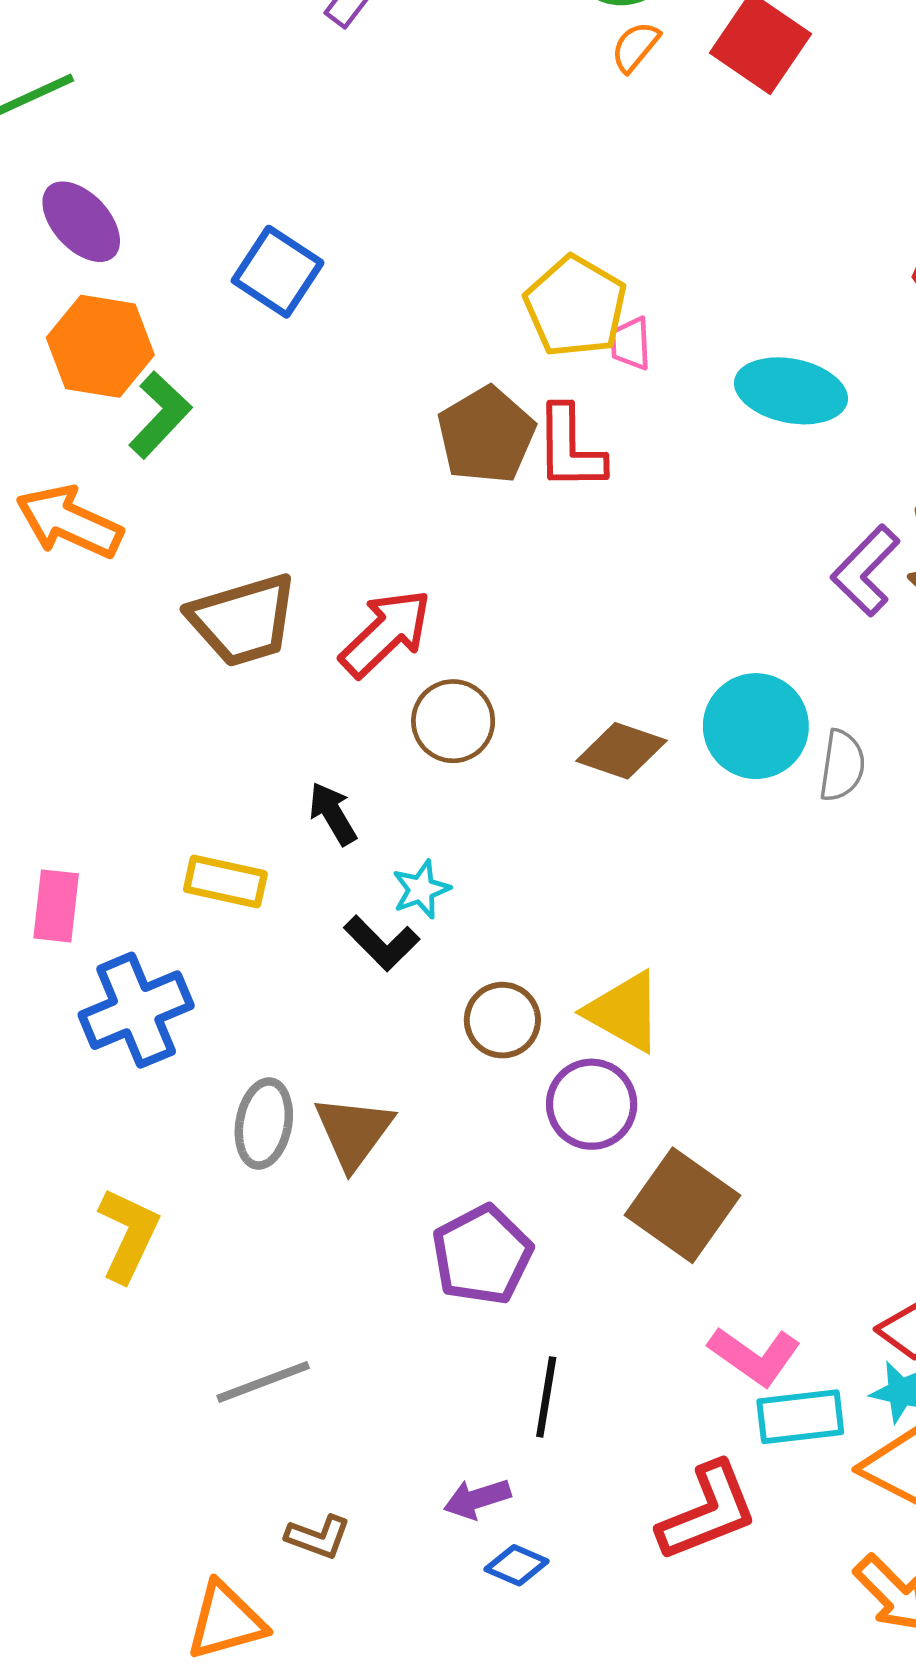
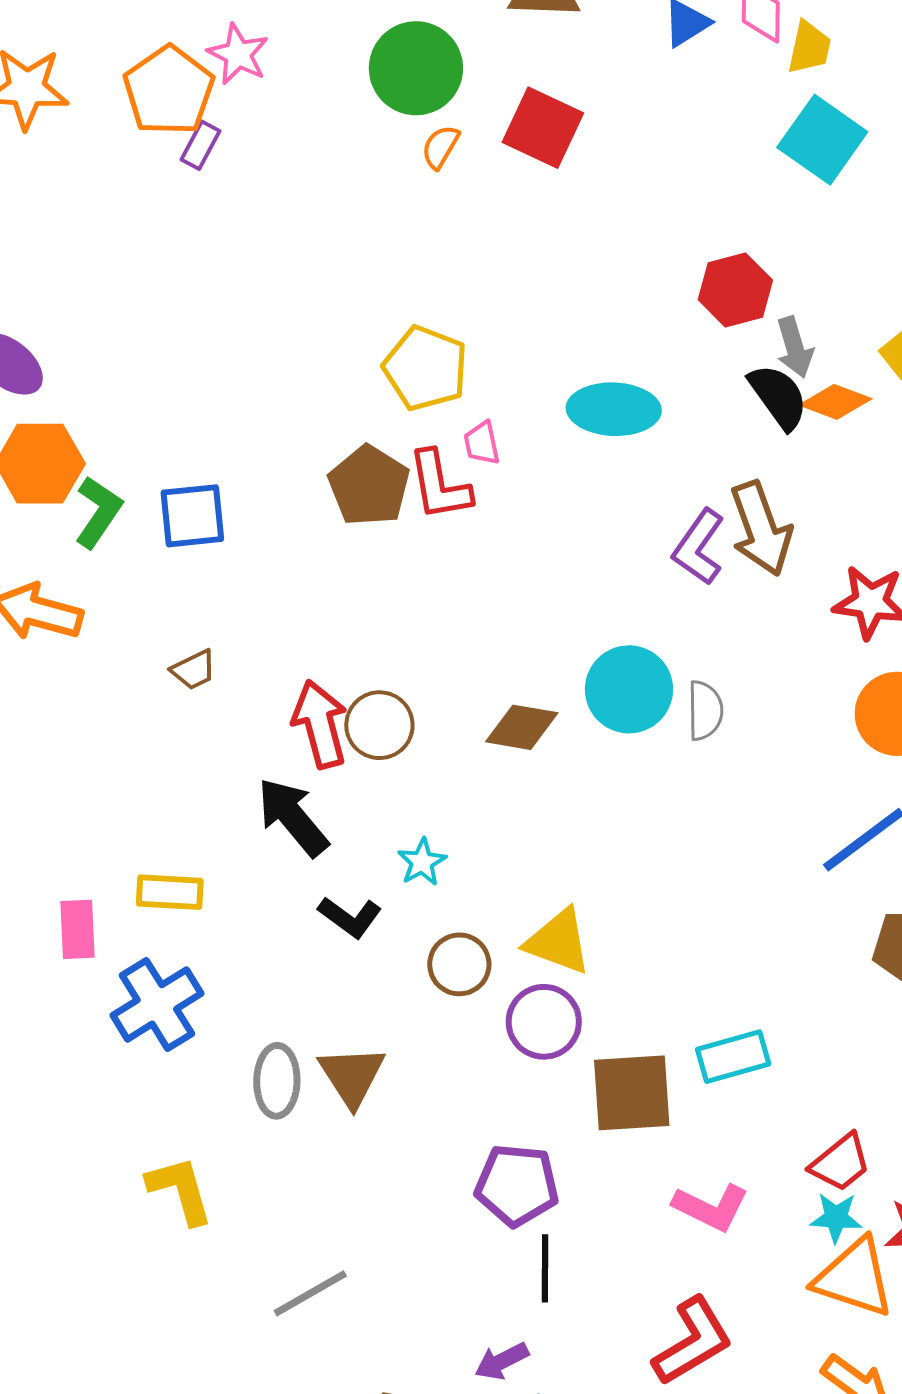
blue square: (278, 272) -> (192, 516), moved, turned -30
pink trapezoid: (631, 344) -> (482, 443), moved
brown trapezoid: (243, 620) -> (194, 670), size x0.5
red arrow: (386, 633) -> (320, 724), moved, turned -52
black arrow: (333, 814) -> (293, 817), size x1.6
yellow rectangle: (225, 882) -> (170, 892), moved
cyan star: (421, 889) -> (422, 862), moved
brown square: (683, 1205) -> (632, 1093), turned -30
yellow L-shape: (128, 1235) -> (180, 1190), turned -32
purple pentagon: (482, 1255) -> (517, 1185), moved, turned -30
cyan rectangle: (800, 1417) -> (733, 1057), moved

